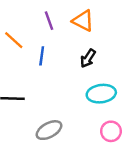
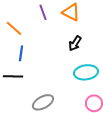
blue line: (42, 56) -> (21, 53), moved

